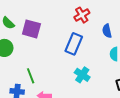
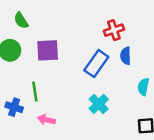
purple square: (31, 29) -> (48, 50), moved, turned -30
blue semicircle: (107, 31) -> (126, 56), moved

